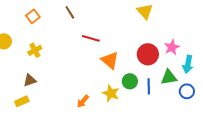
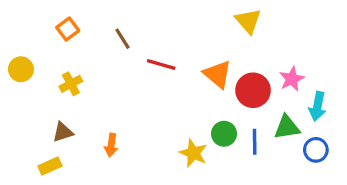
brown line: (70, 12) -> (122, 39), moved
orange triangle: (110, 60) -> (218, 74), moved
orange arrow: (83, 101) -> (111, 145), moved, turned -32

